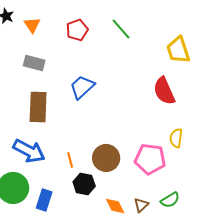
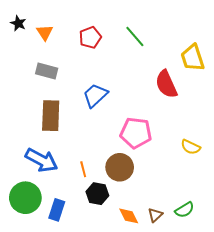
red semicircle: (164, 91) -> (166, 84), moved
yellow semicircle: (176, 138) -> (191, 147), turned -72
pink pentagon: (150, 159) -> (136, 133), moved

